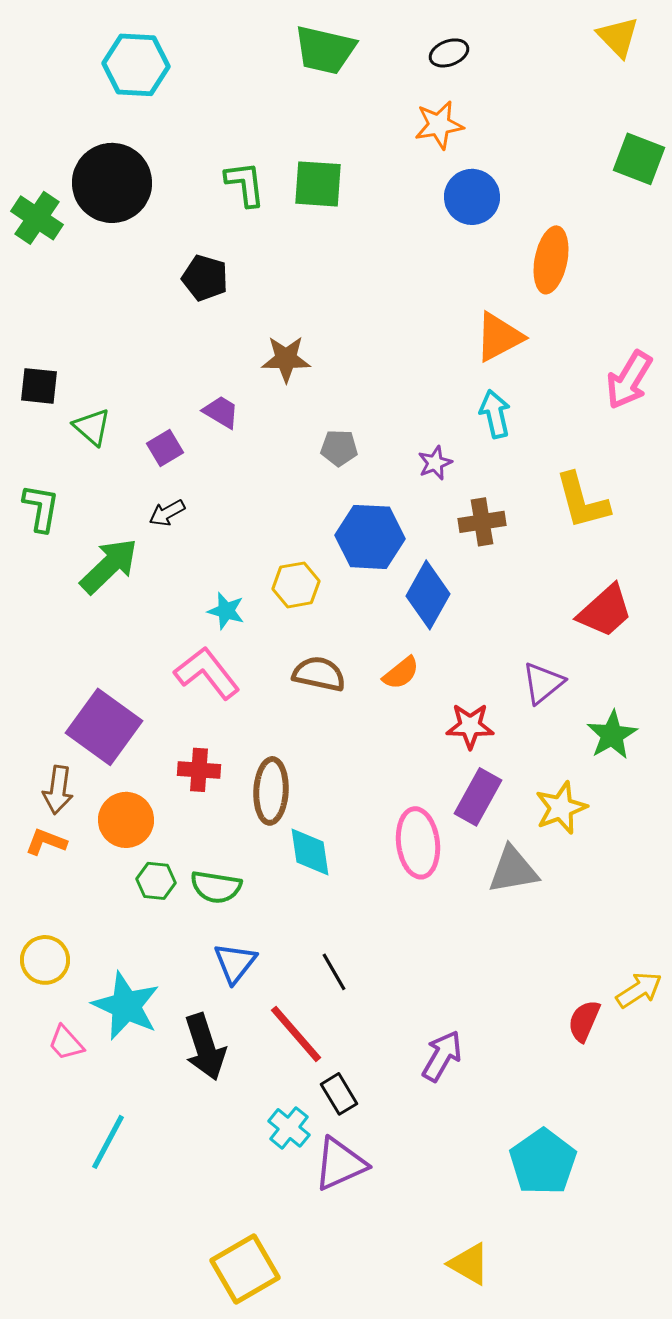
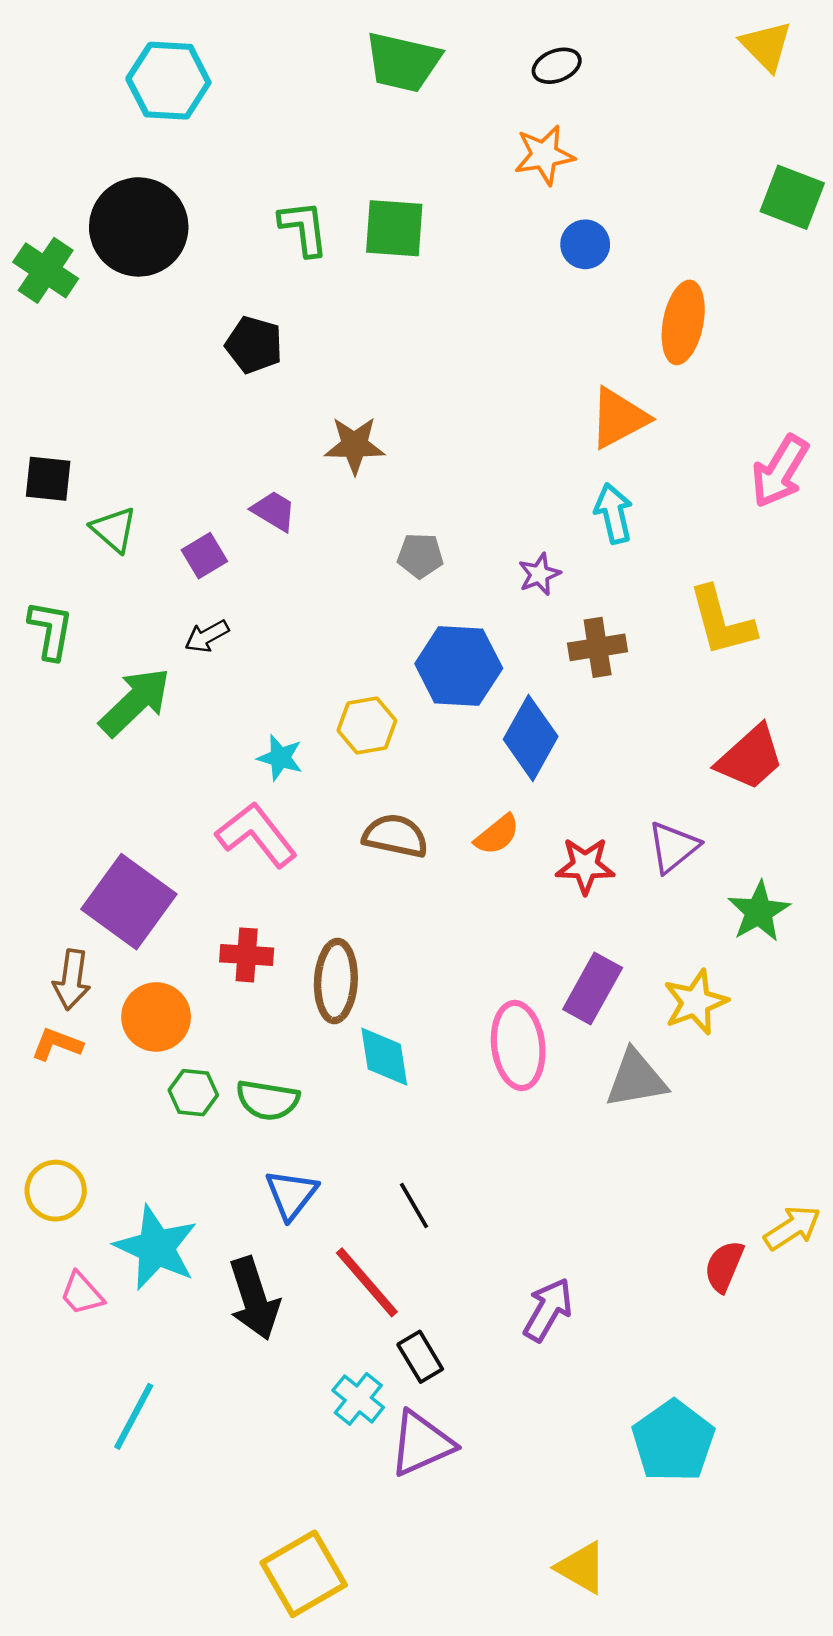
blue circle: (472, 197) -> (585, 244), size x0.7
red star: (470, 726) -> (585, 866), moved

